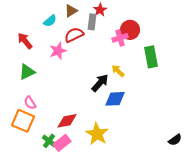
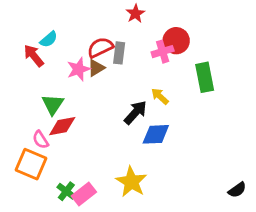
brown triangle: (71, 11) -> (96, 68), moved
cyan semicircle: (50, 21) -> (49, 39), moved
gray rectangle: (92, 22) -> (119, 53), moved
green triangle: (27, 72) -> (53, 104), moved, turned -30
red diamond: (67, 121) -> (62, 126), moved

